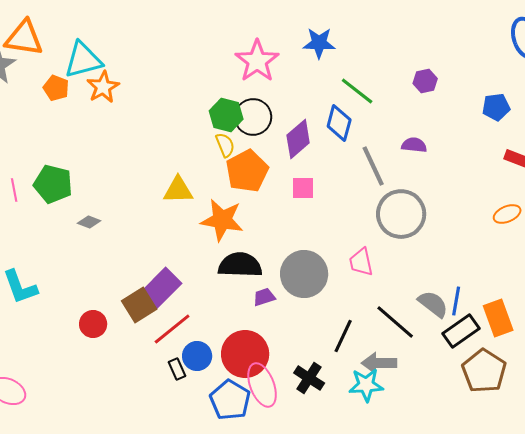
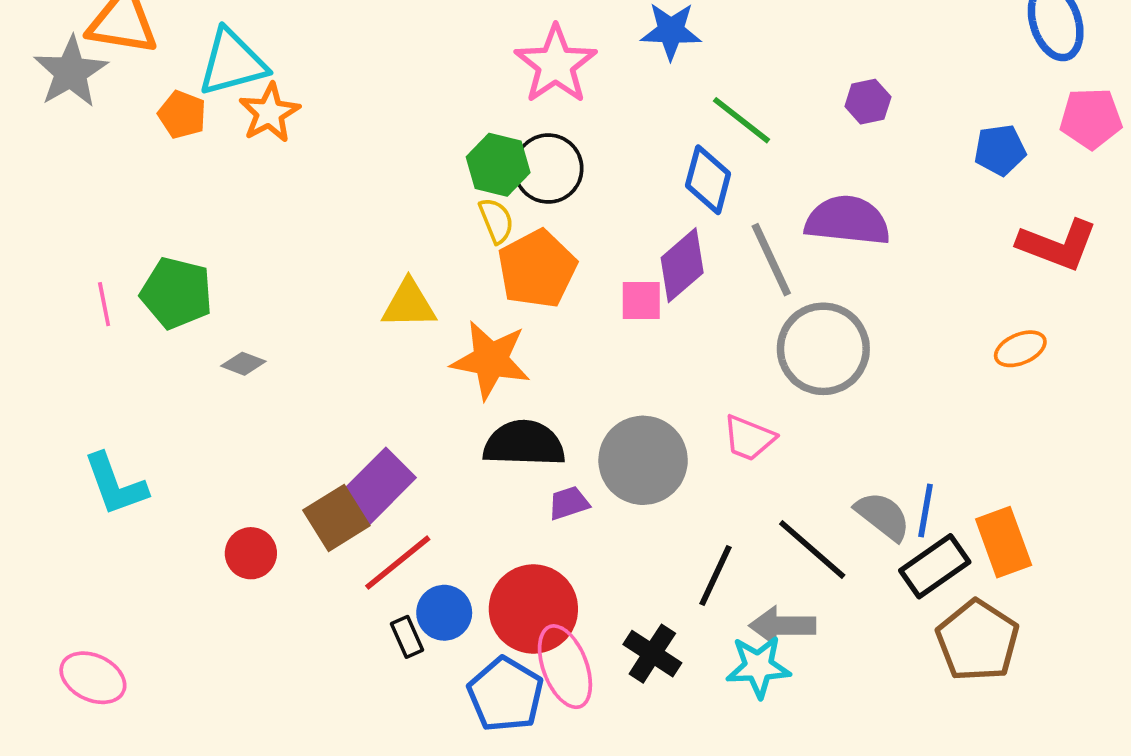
purple diamond: (298, 139) -> (682, 265), moved
purple semicircle: (414, 145) -> (847, 221), size x1.8
pink trapezoid: (361, 262) -> (749, 438), turned -56

